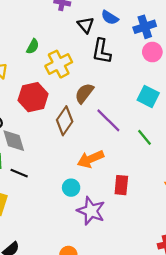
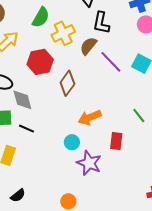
green semicircle: (33, 46) -> (41, 17), size x1.5
brown semicircle: (84, 93) -> (88, 46), moved
purple line: (108, 120) -> (111, 62), moved
green line: (145, 137) -> (139, 115), moved

